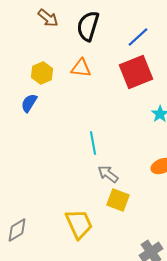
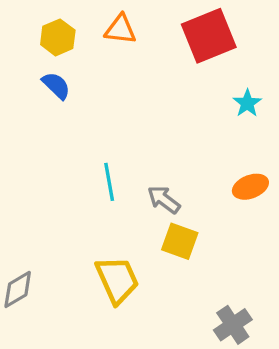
blue semicircle: (29, 103) -> (56, 86), moved, turned 102
cyan line: (93, 143) -> (109, 182), moved

